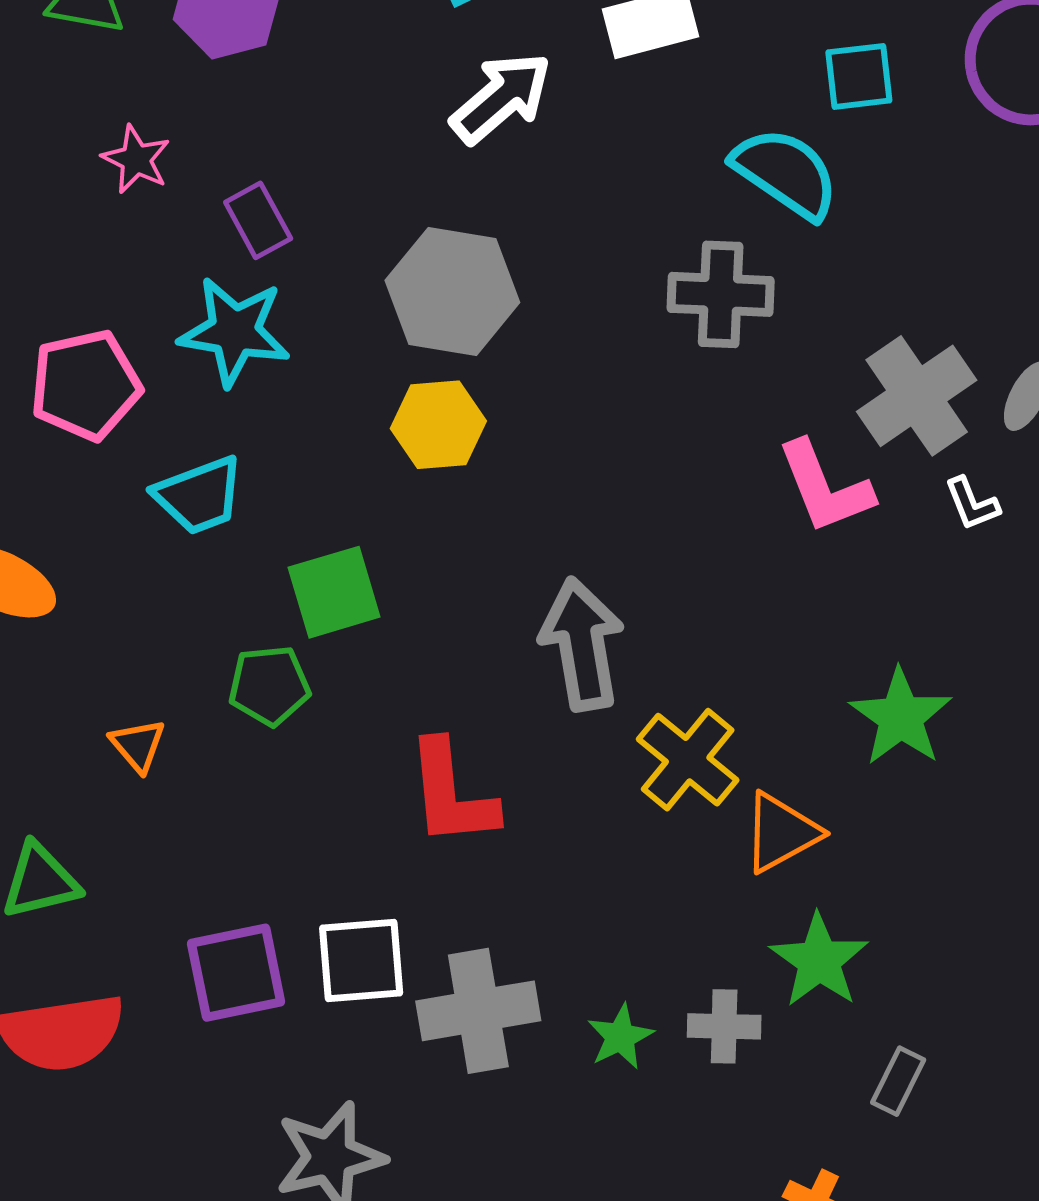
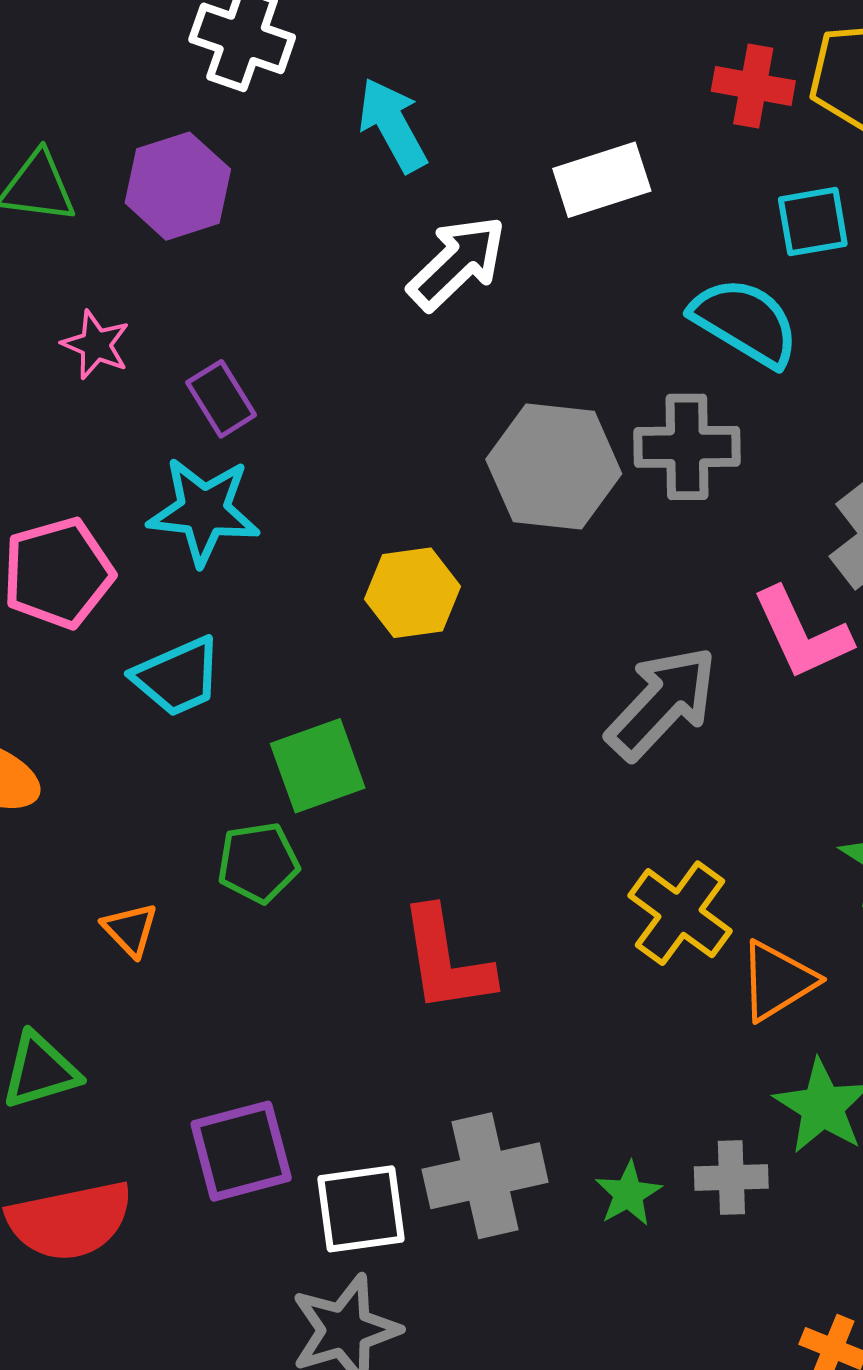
gray hexagon: (452, 291) -> (554, 466), moved
gray arrow: (582, 644) -> (662, 703), moved, turned 56
white square: (361, 960) -> (361, 1209), moved

